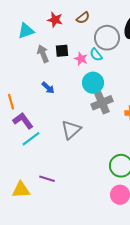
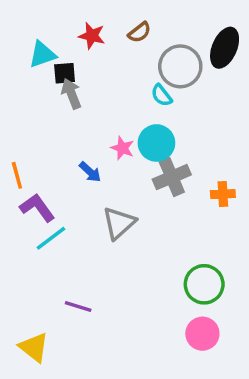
black square: (62, 51) -> (65, 73), moved
pink star: (81, 59) -> (122, 148), moved
blue arrow: (48, 88) -> (90, 172), moved
yellow triangle: (21, 190) -> (34, 347), moved, turned 42

